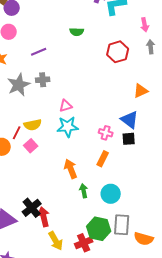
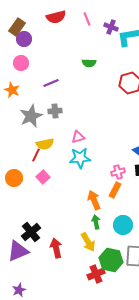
yellow semicircle: (33, 125) -> (45, 144), moved
red line: (17, 133) -> (36, 155), moved
pink cross: (106, 133) -> (118, 172), moved, turned -32
orange arrow: (71, 169) -> (94, 200), moved
black cross: (32, 208) -> (31, 232), moved
yellow arrow: (56, 241) -> (88, 242), moved

